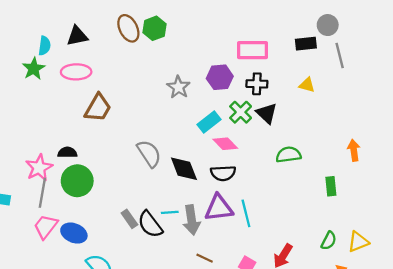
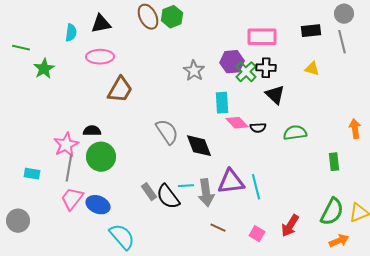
gray circle: (328, 25) -> (344, 14), moved
green star: (34, 69) -> (44, 69), moved
green cross: (241, 112) -> (246, 72), moved
cyan rectangle: (209, 122) -> (222, 103), turned -55
black semicircle: (223, 173) -> (258, 128), moved, size x0.7
green semicircle: (329, 241) -> (332, 212), size x1.6

